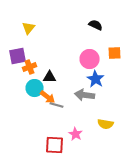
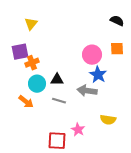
black semicircle: (96, 25) -> (117, 21), moved
black triangle: (50, 77) -> (57, 80), moved
orange arrow: (48, 97) -> (26, 102), moved

